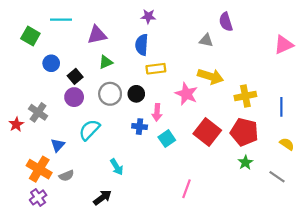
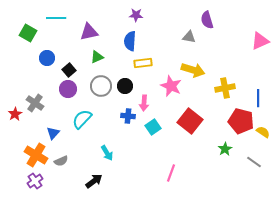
red pentagon: (244, 132) -> (241, 121), moved

